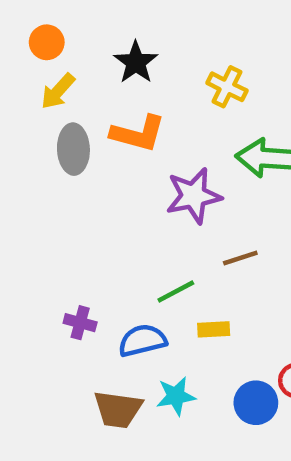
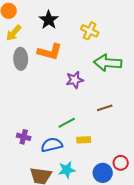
purple star: (194, 196) -> (75, 80), size x0.7
brown line: (240, 258) -> (105, 108), moved

